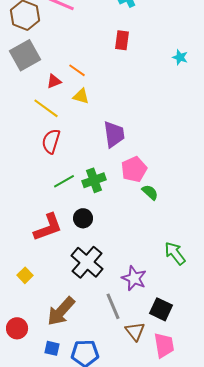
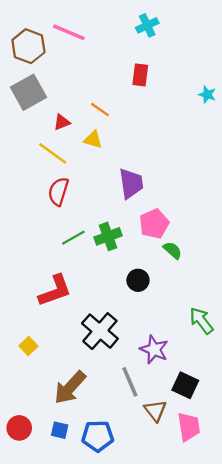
orange line: (77, 70) -> (100, 110), moved
black circle: (83, 218) -> (138, 280), moved
red circle: (17, 328) -> (19, 428), moved

